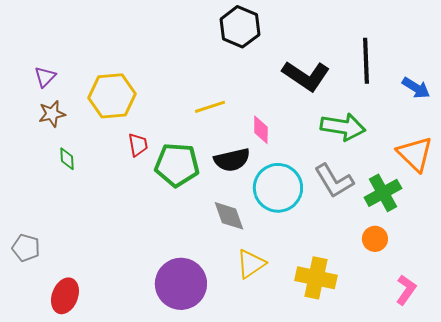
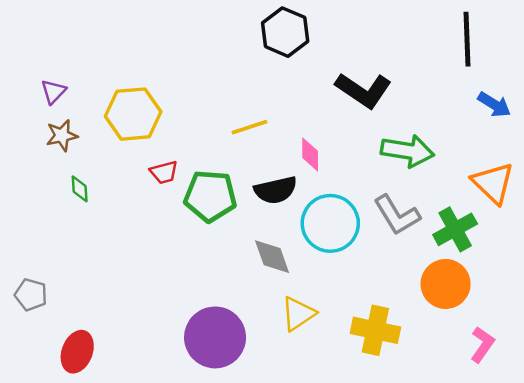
black line: (366, 61) -> (467, 39), moved
red trapezoid: (138, 145) -> (164, 172), turned 85
orange circle: (375, 239) -> (446, 284), size x1.6

